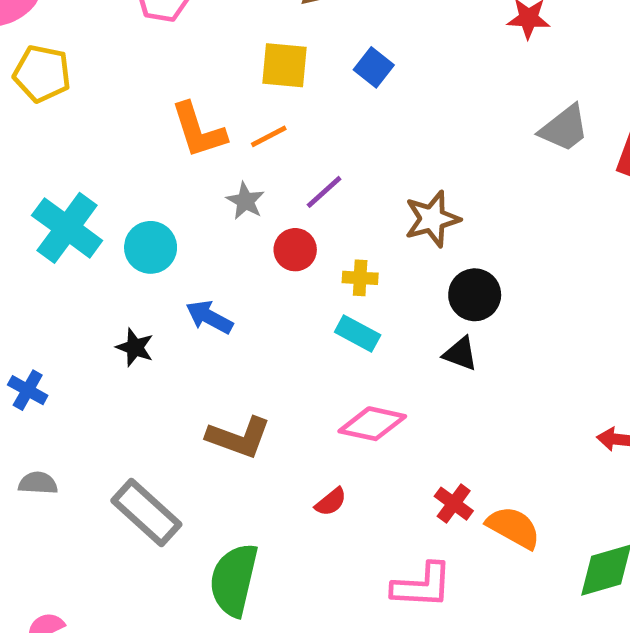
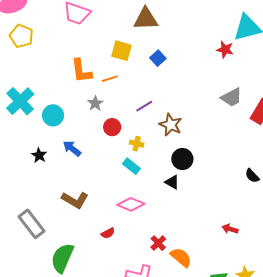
purple line: (324, 192) -> (144, 106), moved
brown star: (432, 219) -> (171, 125), turned 30

